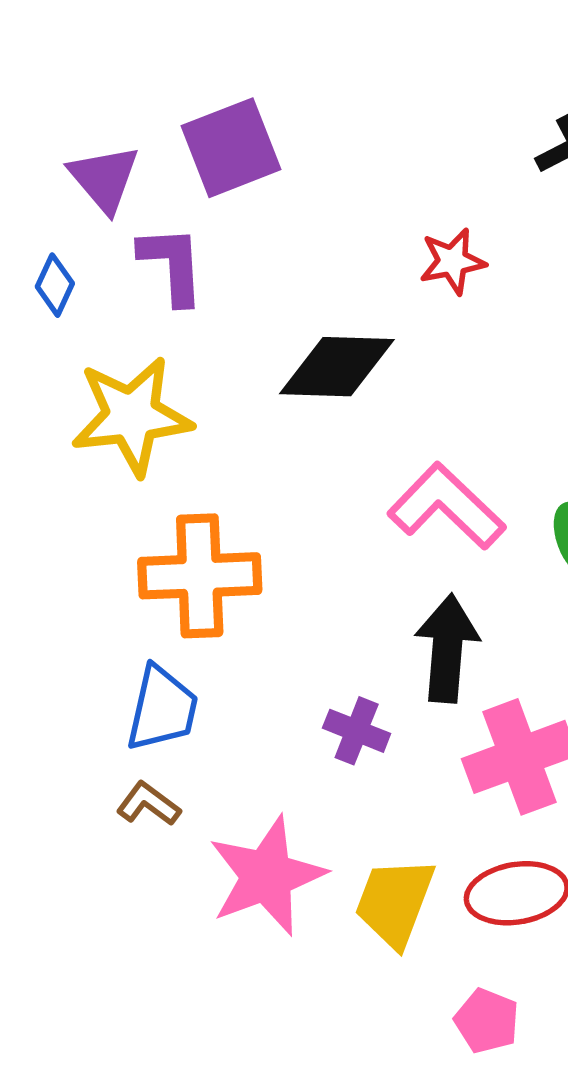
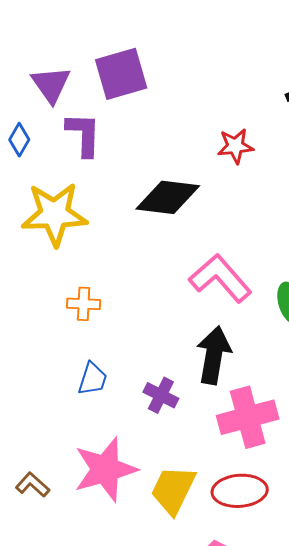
orange cross: (200, 576) -> (84, 304), size x0.5
blue trapezoid: (162, 709) -> (92, 379), moved, size x0.7
brown L-shape: (148, 804) -> (33, 485), moved

